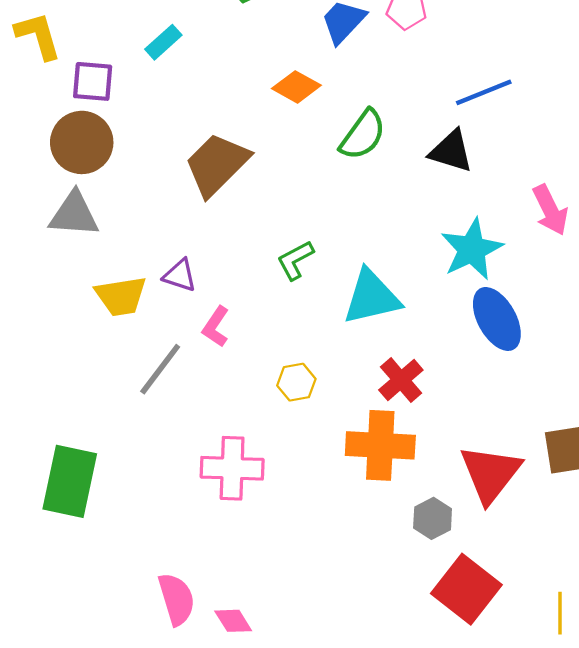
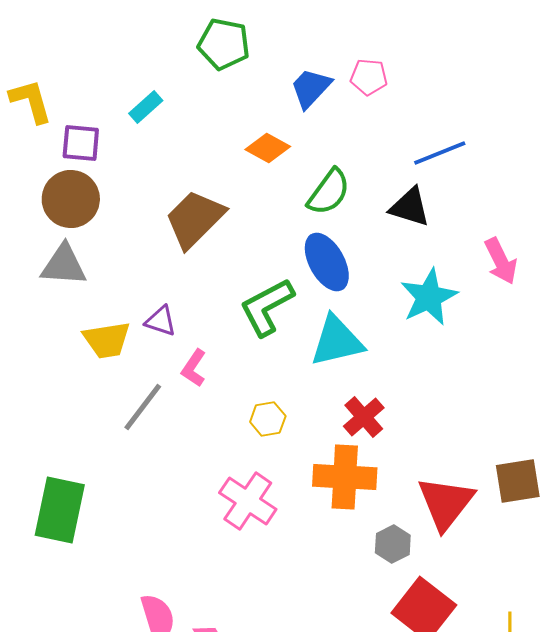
green L-shape: (295, 260) -> (267, 307), size x1.6
blue ellipse: (497, 319) -> (327, 262), moved
pink cross: (232, 468) -> (248, 501), moved, turned 32

